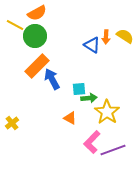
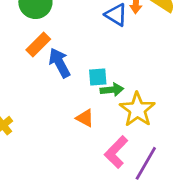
orange rectangle: (37, 66) -> (38, 44), size x0.7
purple line: (113, 150) -> (146, 163), turned -40

